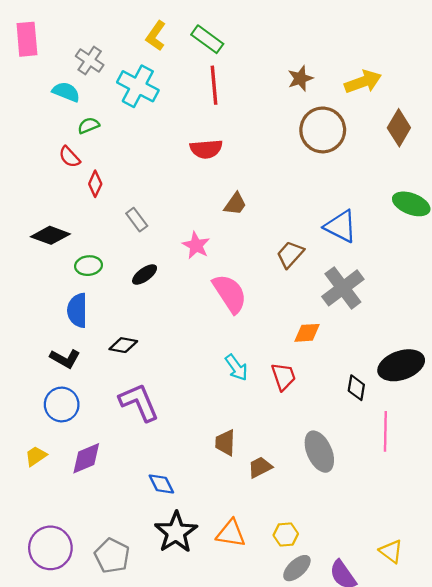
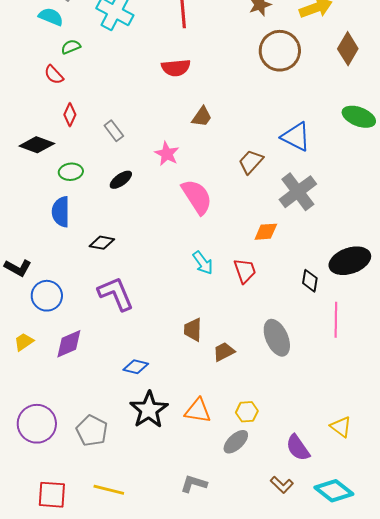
red diamond: (95, 184) -> (70, 115), moved
black L-shape: (65, 359) -> (18, 268), moved
blue diamond: (161, 484) -> (136, 367), turned -50
gray ellipse: (297, 568) -> (236, 442), moved

